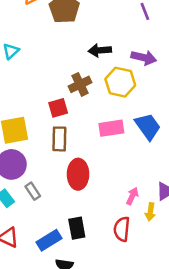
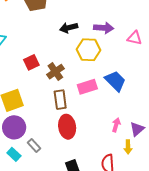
brown cross: (80, 84) -> (55, 72), moved
red square: (58, 108) -> (31, 62), moved
brown rectangle: (59, 139) -> (60, 100), moved
pink arrow: (132, 196) -> (116, 125), moved

